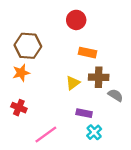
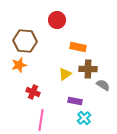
red circle: (76, 20) -> (57, 20), moved
red cross: (19, 108) -> (33, 92), moved
pink line: (46, 135) -> (41, 120), turned -45

